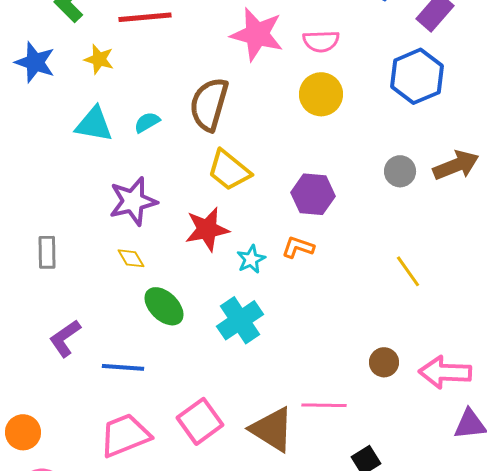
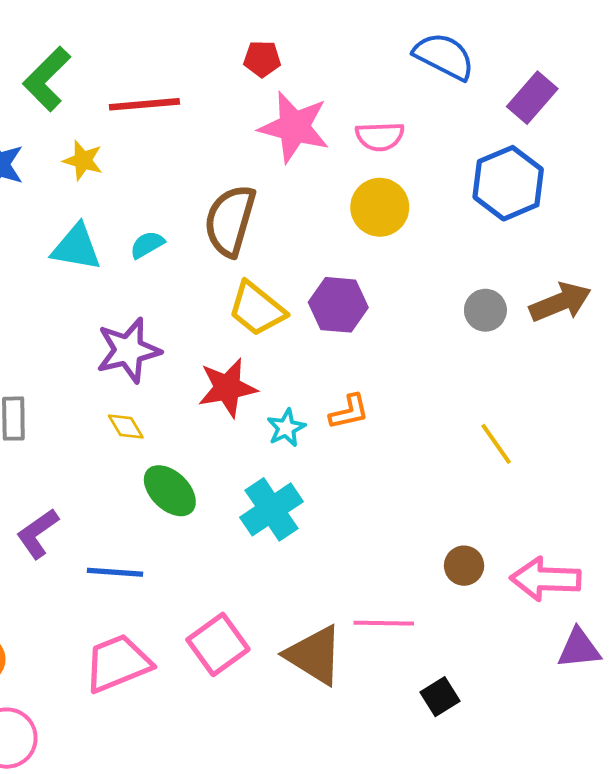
purple hexagon: (313, 194) -> (338, 305), moved
orange L-shape: (298, 247) -> (349, 412), turned 148

